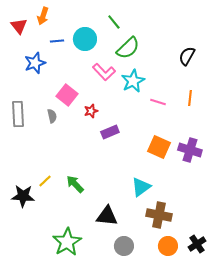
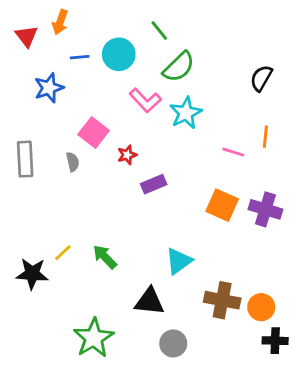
pink line: (158, 102) -> (233, 152), moved
cyan triangle: (141, 187) -> (179, 261), moved
black cross: (197, 244) -> (275, 341), turned 36
orange circle: (168, 246) -> (261, 307), moved

